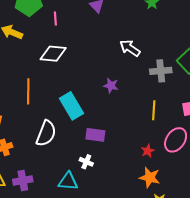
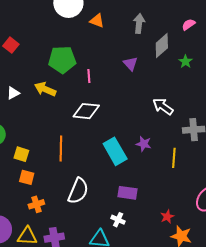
cyan rectangle: (71, 106) -> (115, 151), moved
yellow line: (154, 110) -> (174, 158), moved
red star: (148, 151) -> (167, 217), moved

